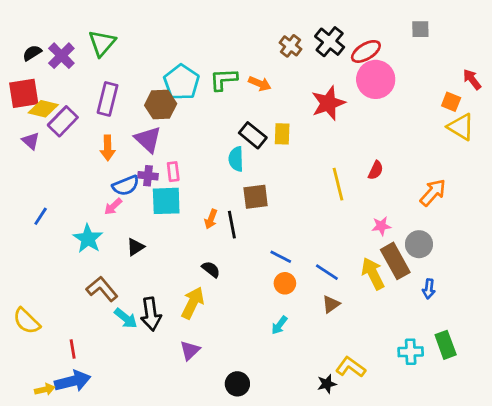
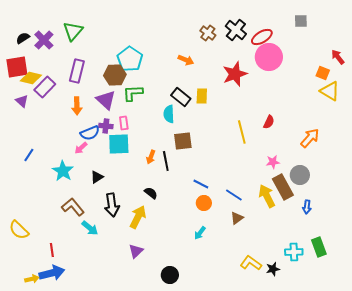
green L-shape: (223, 79) -> (133, 93), moved
black arrow: (151, 314) -> (112, 205), moved
black star: (327, 384) -> (273, 269), moved

